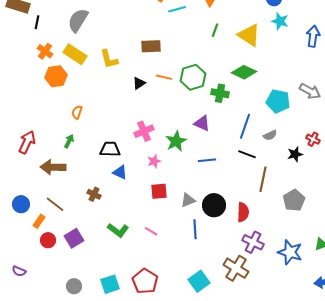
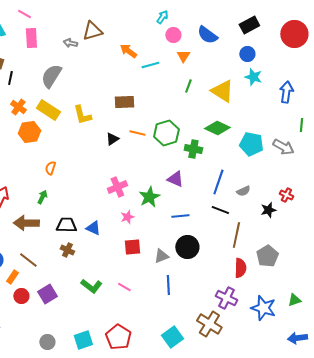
cyan pentagon: (278, 101) -> (251, 144), moved
black trapezoid: (110, 149) -> (66, 225), moved
black circle: (214, 205) -> (187, 247), moved
red semicircle: (243, 212) -> (240, 268), moved

